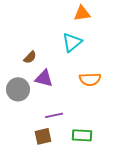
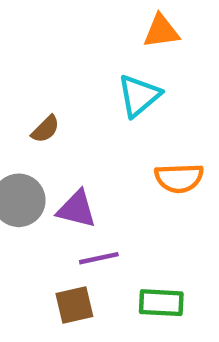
purple triangle: (44, 78) -> (77, 209), moved

